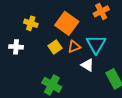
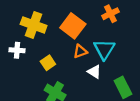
yellow cross: (31, 23) -> (34, 25), size x1.6
yellow square: (55, 47) -> (48, 63), moved

